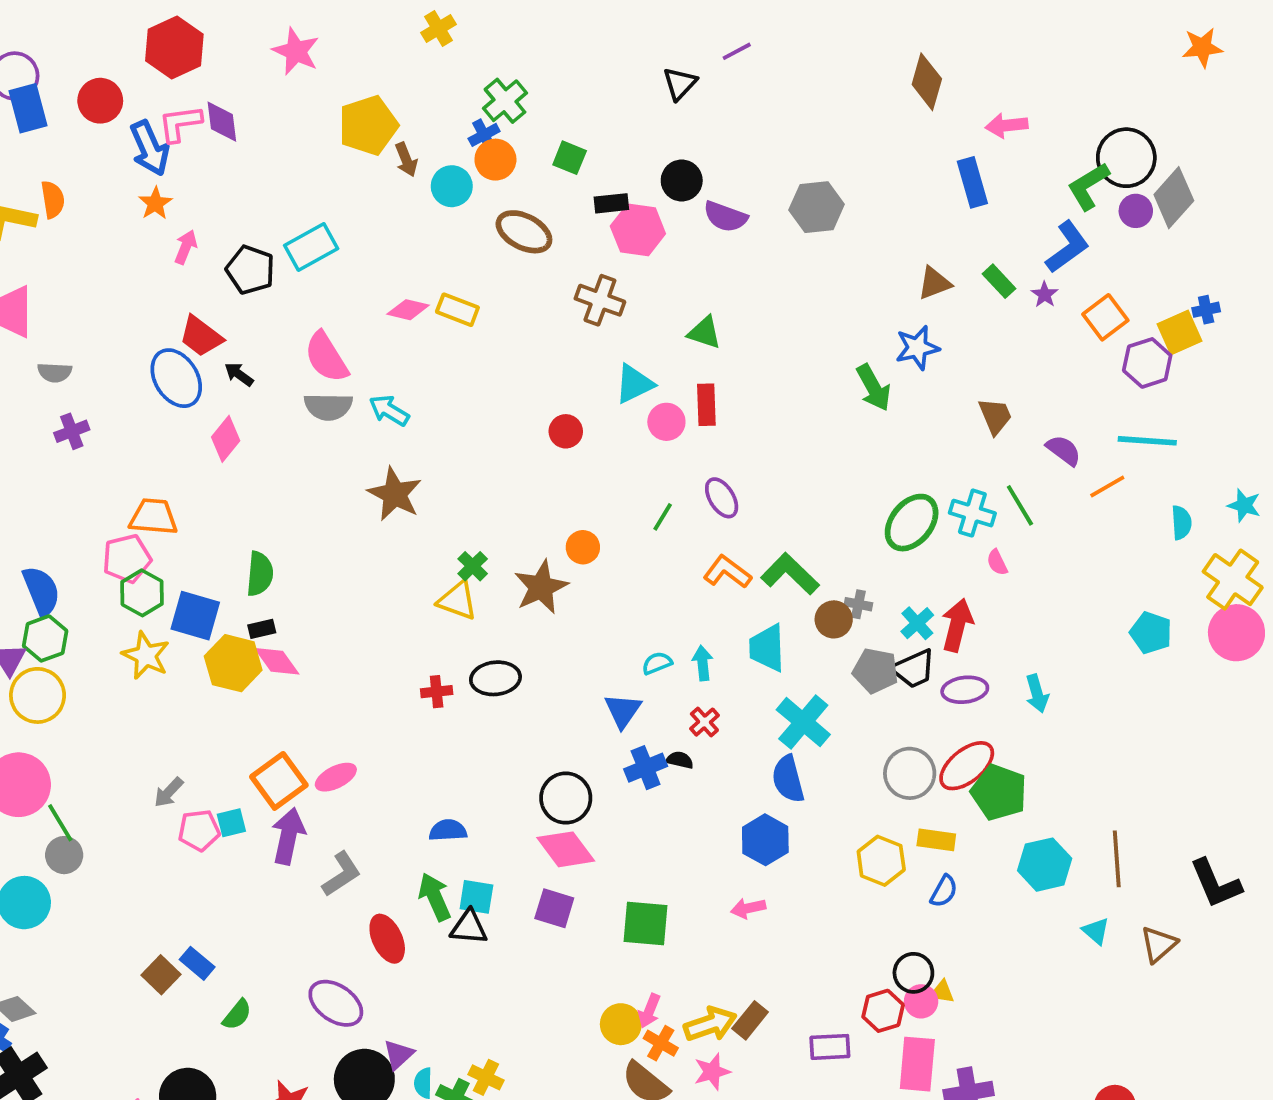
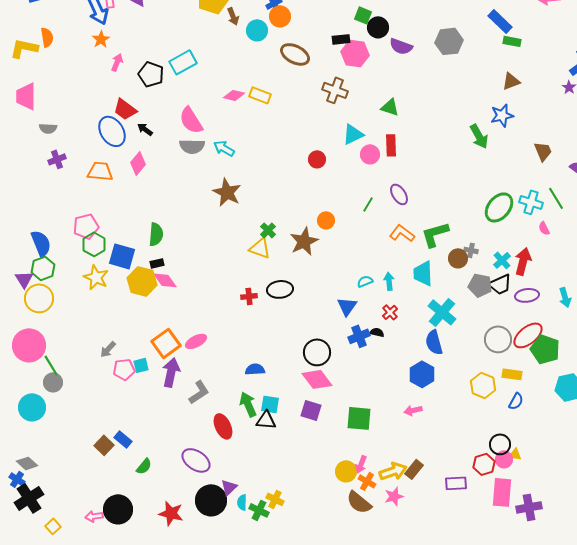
green square: (570, 158) -> (363, 15), moved
blue rectangle: (972, 182) -> (500, 21), moved, turned -30
green rectangle: (999, 281) -> (512, 41), moved, turned -36
orange trapezoid: (153, 517) -> (100, 171), moved
green L-shape: (790, 574) -> (435, 234), turned -60

